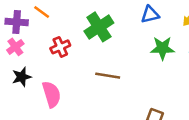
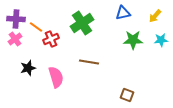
orange line: (42, 12) -> (36, 27), moved
black star: (22, 77) -> (28, 68), moved
pink semicircle: (52, 94) -> (56, 77), moved

